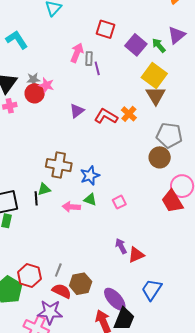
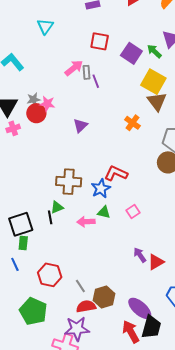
pink arrow: (77, 53) -> (74, 68), turned 36
red L-shape: (106, 116) -> (116, 173), moved
gray line: (58, 270) -> (80, 286), turned -48
red hexagon: (29, 276) -> (50, 275), moved
red semicircle: (62, 291) -> (86, 306), turned -30

